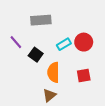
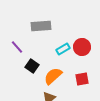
black square: (36, 55) -> (32, 66), moved
orange semicircle: (53, 72) -> (53, 76), turned 48

